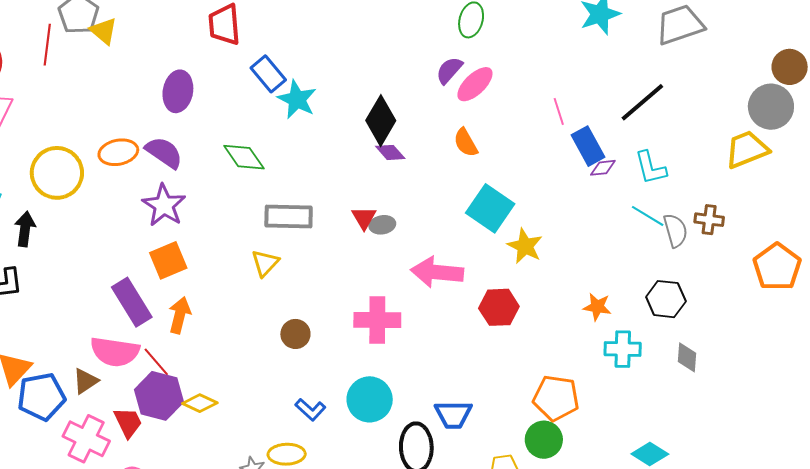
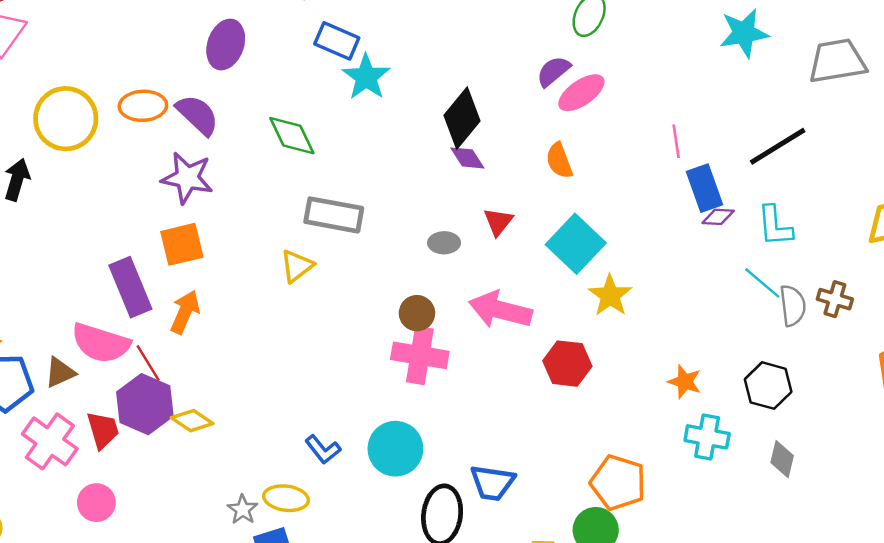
blue rectangle: (268, 74) -> (337, 41), turned -36
purple star: (164, 205) -> (187, 178), turned -30
red triangle: (364, 218) -> (498, 222), moved
brown circle: (295, 334) -> (417, 313), moved

